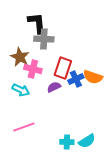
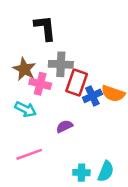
gray cross: (44, 39) -> (61, 64), moved
purple semicircle: (54, 87) -> (64, 126), moved
cyan semicircle: (87, 141) -> (106, 171), turned -36

